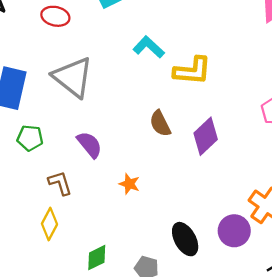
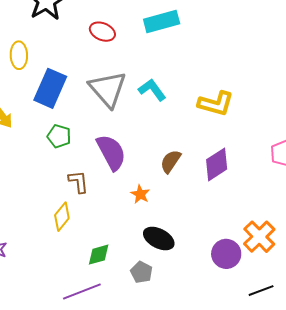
cyan L-shape: (149, 47) -> (152, 90), moved
brown semicircle: (160, 124) -> (171, 161), moved, turned 50
purple semicircle: (90, 145) -> (111, 152), size x1.4
black ellipse: (185, 239) -> (159, 238), moved, turned -44

